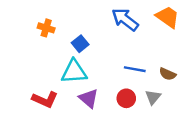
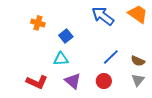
blue line: (135, 69) -> (111, 57), turned -54
cyan triangle: (74, 72) -> (61, 59), size x0.7
gray triangle: (153, 97) -> (138, 80), moved

